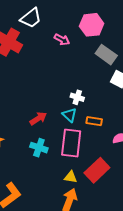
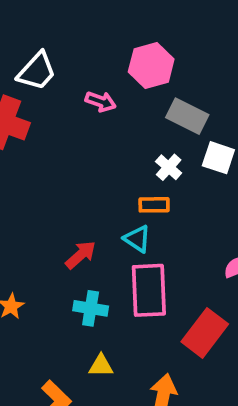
white cross: (77, 97) -> (169, 167), moved, turned 32
orange rectangle: (94, 121) -> (154, 205), moved
yellow triangle: (71, 177) -> (101, 366), moved

